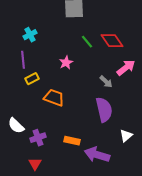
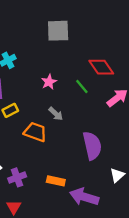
green line: (87, 42) -> (82, 86), moved
pink star: (66, 63) -> (49, 82), moved
gray arrow: (106, 82) -> (56, 114), moved

